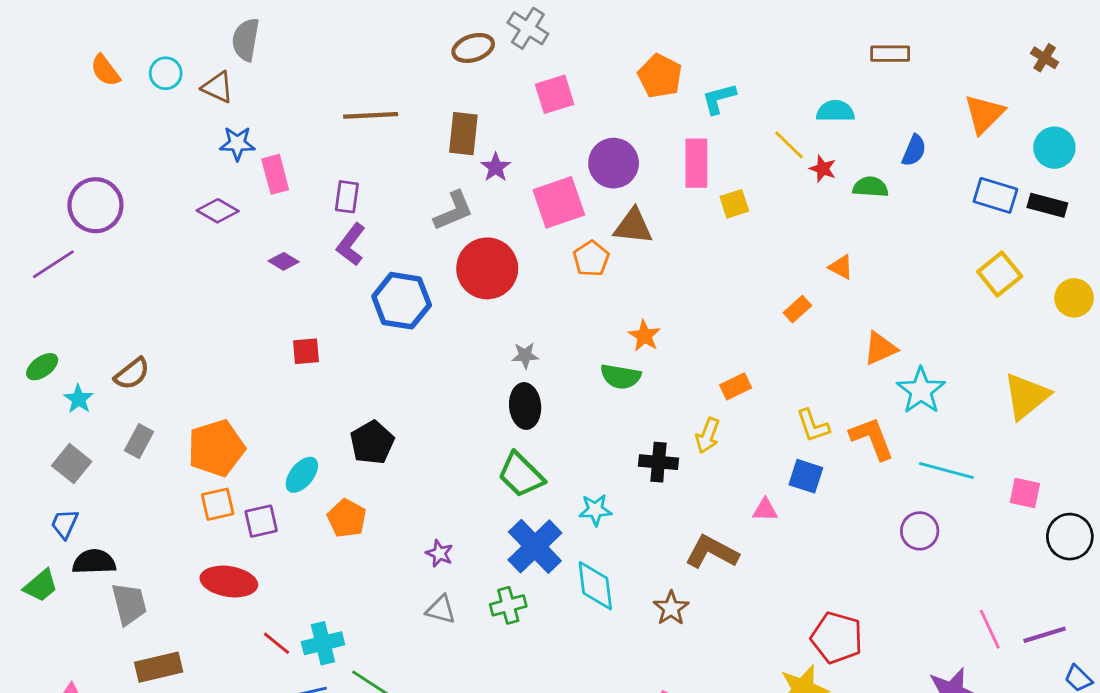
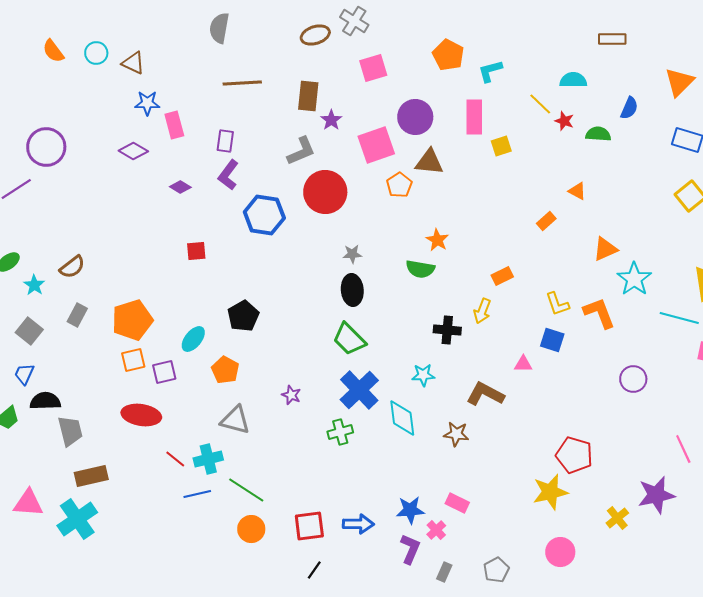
gray semicircle: (246, 40) -> (219, 28), moved
cyan line: (946, 471) -> (679, 318), moved
cyan star: (595, 510) -> (423, 375), moved
brown star: (671, 608) -> (456, 434), turned -30
gray triangle: (441, 610) -> (235, 420), moved, size x1.4

